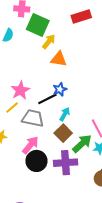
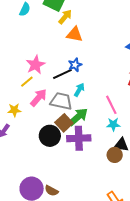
gray trapezoid: (33, 118) -> (61, 101), moved
brown square: (63, 133) -> (64, 123), moved
green arrow: (82, 144) -> (78, 117), moved
pink arrow: (30, 145) -> (39, 98), moved

